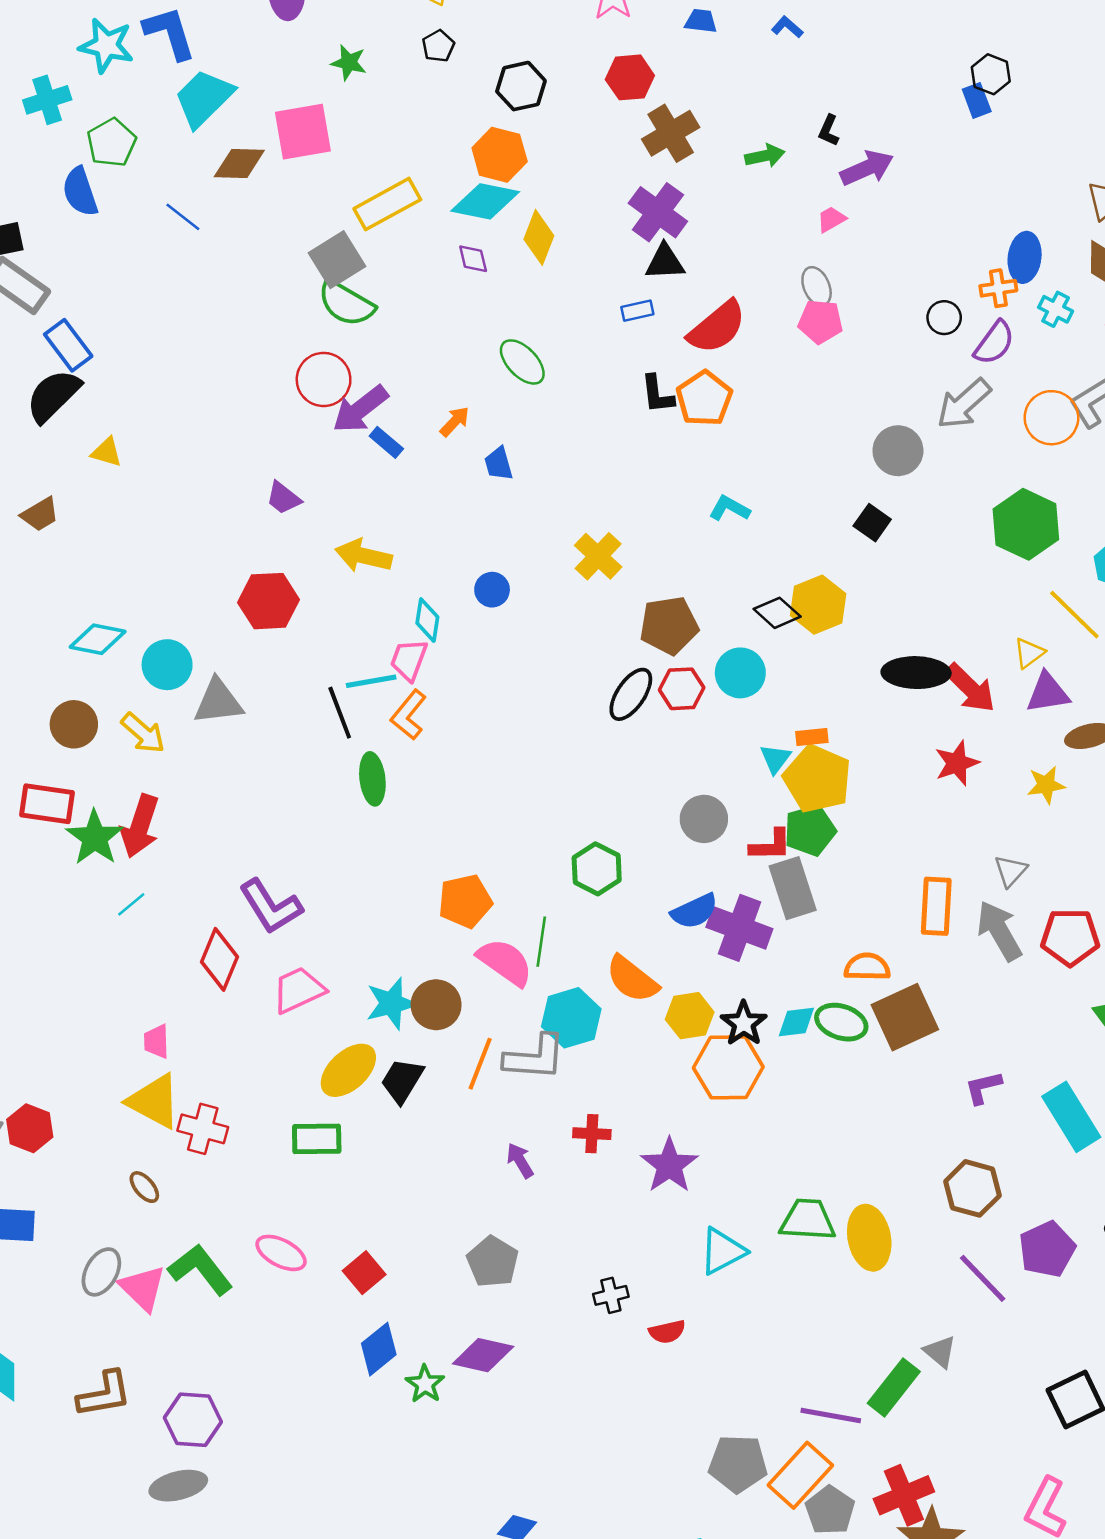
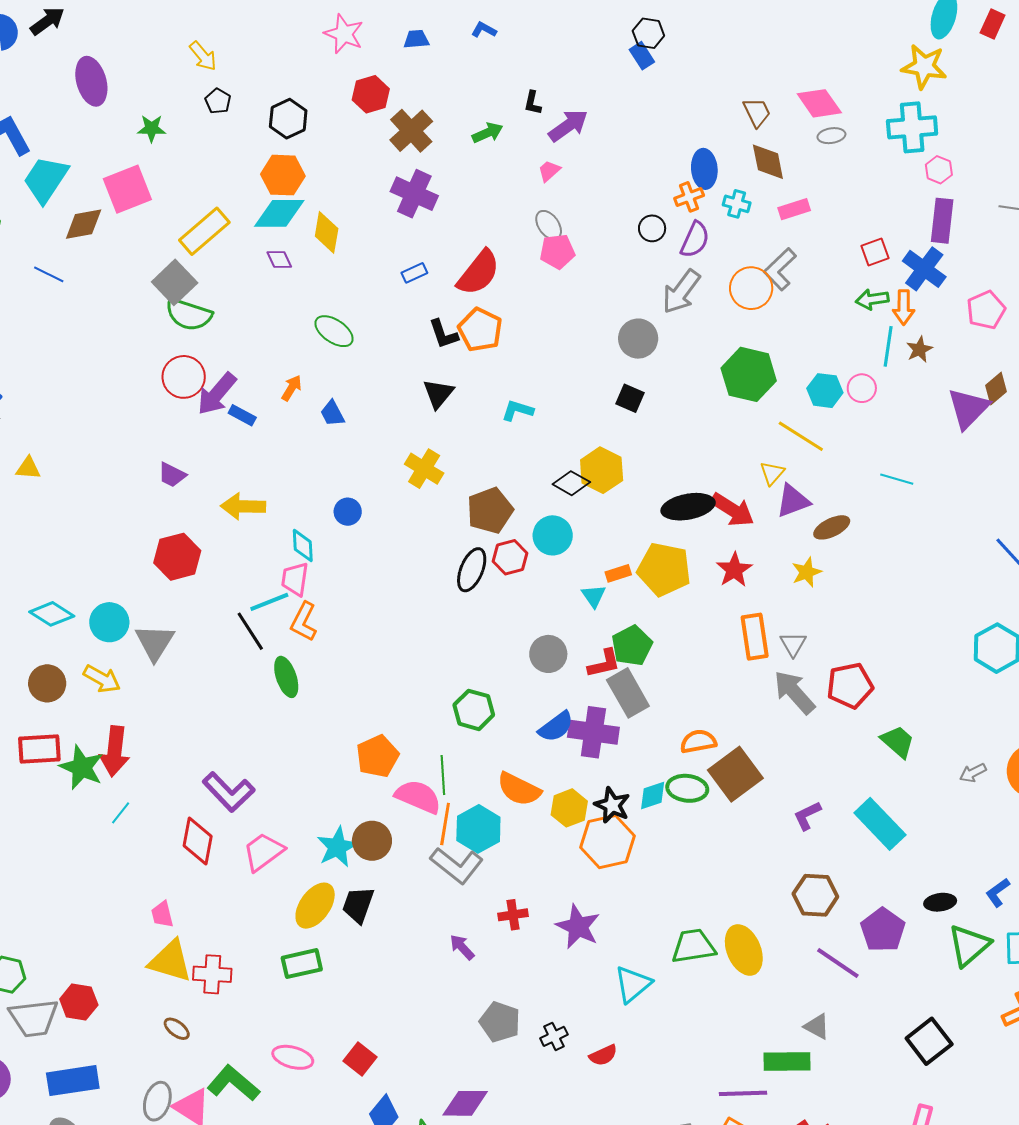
black triangle: (665, 262) -> (438, 394), moved, turned -36
cyan diamond: (98, 639) -> (52, 614), turned 33
gray triangle: (218, 702) -> (155, 642), turned -39
yellow pentagon: (817, 779) -> (664, 569), moved
orange rectangle: (936, 906) -> (755, 637), moved
gray L-shape: (535, 1057) -> (457, 865), turned 46
orange line: (480, 1064) -> (445, 824), moved
gray pentagon: (493, 1262) -> (500, 1022), moved
green rectangle: (894, 1387) -> (787, 1061), turned 63

